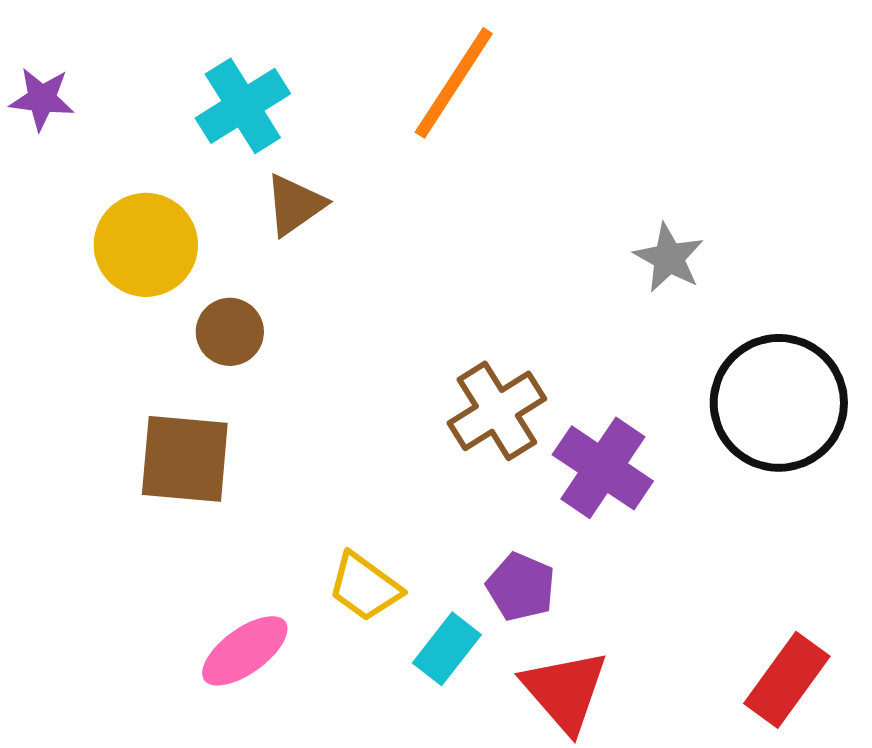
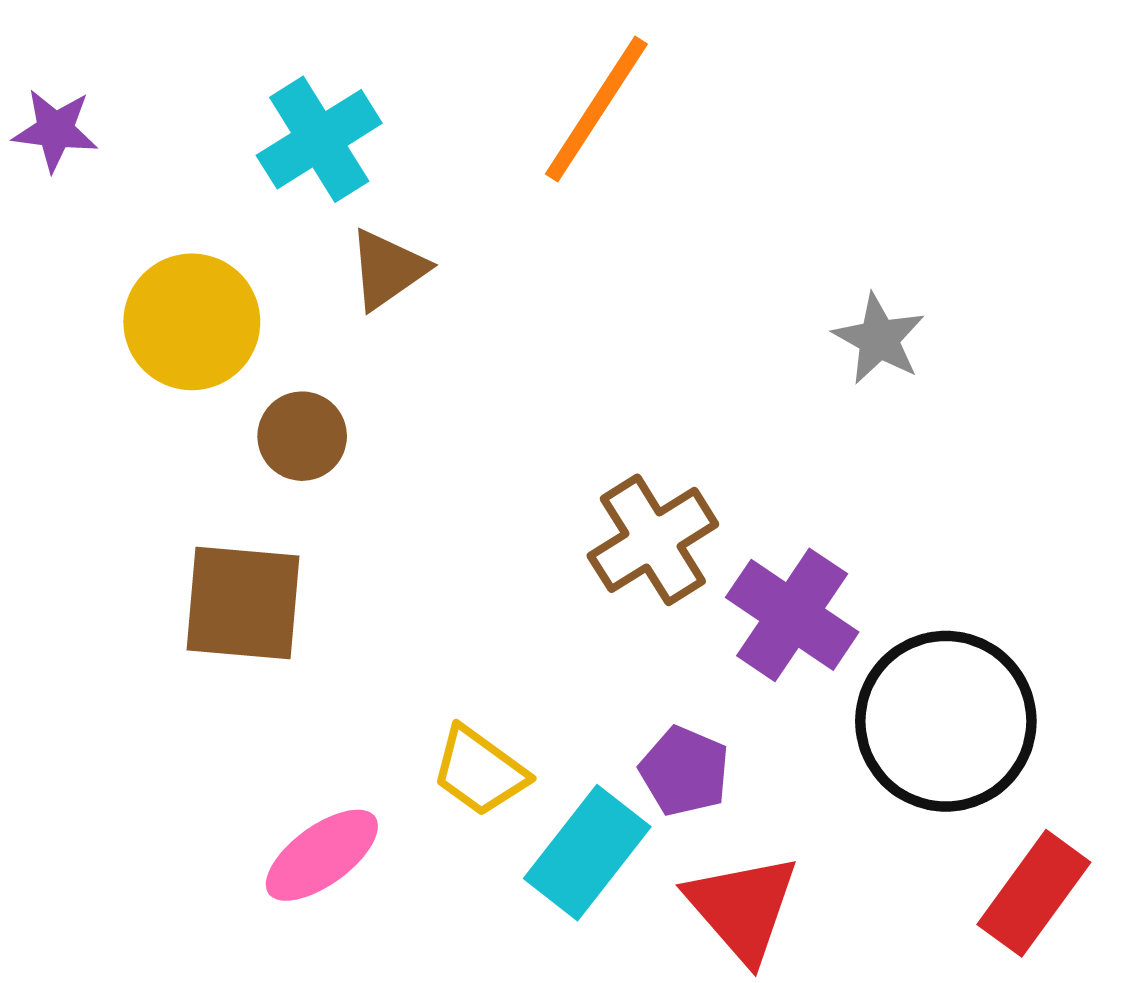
black circle: (779, 403) -> (946, 721), moved
cyan rectangle: (447, 649) -> (587, 853), size x1.4

